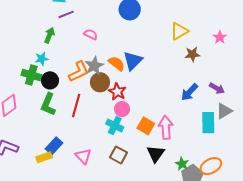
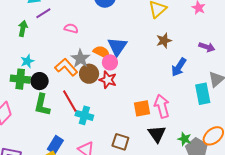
green arrow: (49, 35) -> (23, 29), moved
brown star: (192, 54) -> (164, 41), moved
orange L-shape: (79, 72) -> (66, 67), turned -95
purple arrow: (217, 88) -> (207, 47), moved
red line: (76, 106) -> (70, 101), turned -35
pink circle: (122, 109) -> (110, 62), moved
cyan cross: (115, 126) -> (84, 115), moved
orange square: (146, 126) -> (142, 108), turned -30

